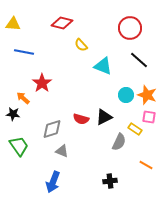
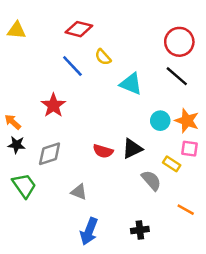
red circle: (130, 28) -> (179, 42), moved
blue line: (24, 52) -> (72, 66), moved, turned 36
orange arrow: (23, 98) -> (13, 122), moved
gray diamond: (52, 129) -> (50, 154), moved
gray semicircle: (119, 142) -> (151, 180), turned -66
blue arrow: (53, 182) -> (89, 231), moved

